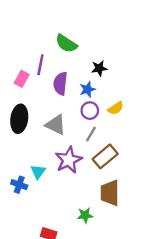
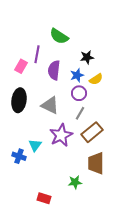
yellow semicircle: (116, 108) -> (96, 79), moved

